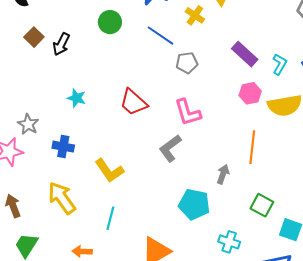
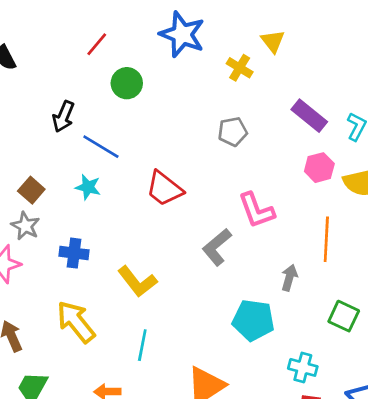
blue line: (161, 36) -> (101, 147), moved
brown square: (34, 37) -> (31, 190), moved
pink L-shape: (188, 112) -> (256, 210), moved

